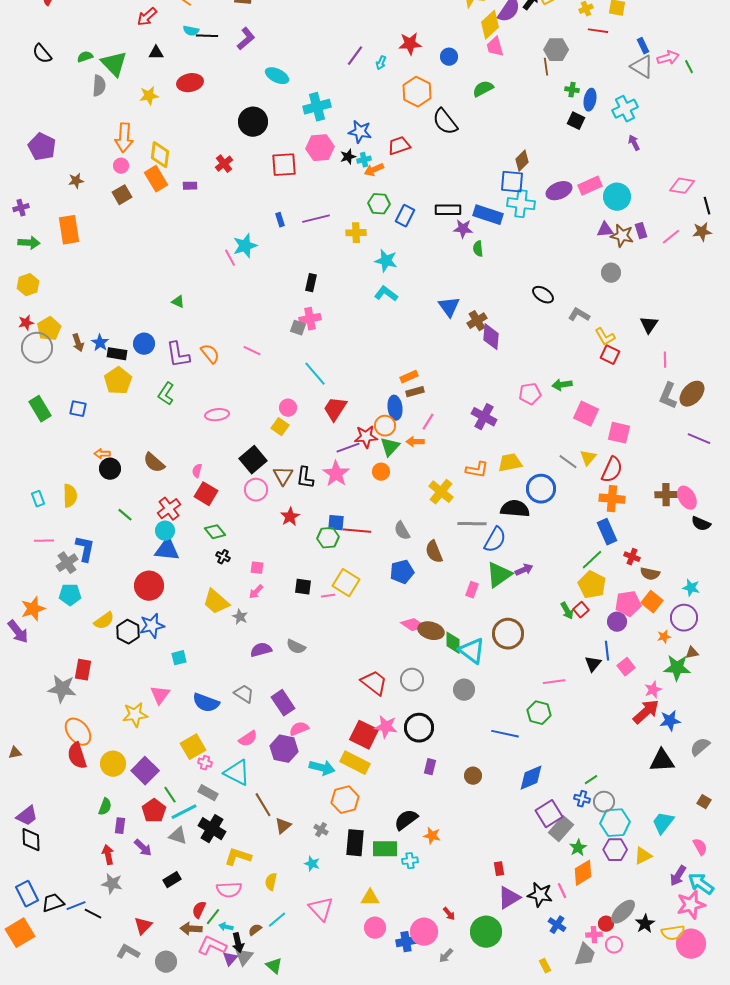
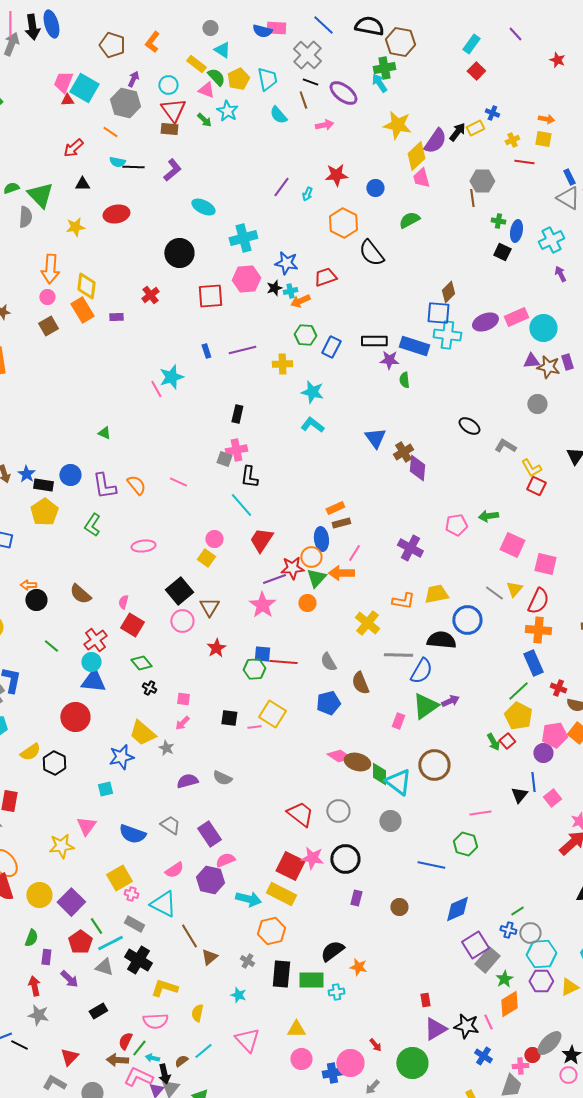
orange arrow: (415, 442) -> (341, 573), size x1.4
black L-shape: (305, 478) -> (249, 477), moved
blue star: (152, 626) -> (121, 757), moved
pink circle: (614, 945) -> (568, 1075), moved

